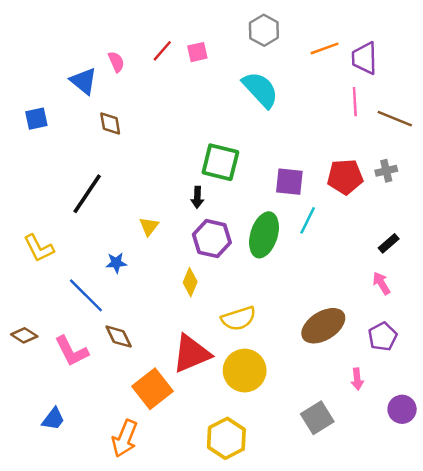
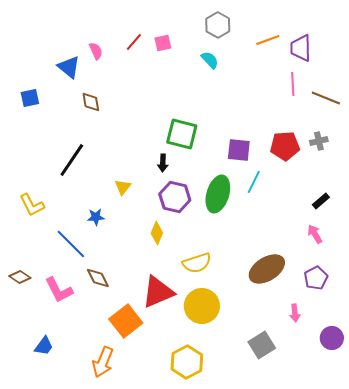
cyan semicircle: (260, 90) -> (210, 60), moved, size x0.6

